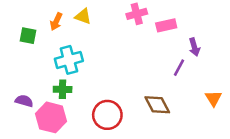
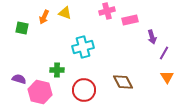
cyan cross: (69, 60) -> (83, 47), moved
purple line: (179, 68) -> (164, 53), moved
green cross: (63, 89) -> (57, 70), moved

